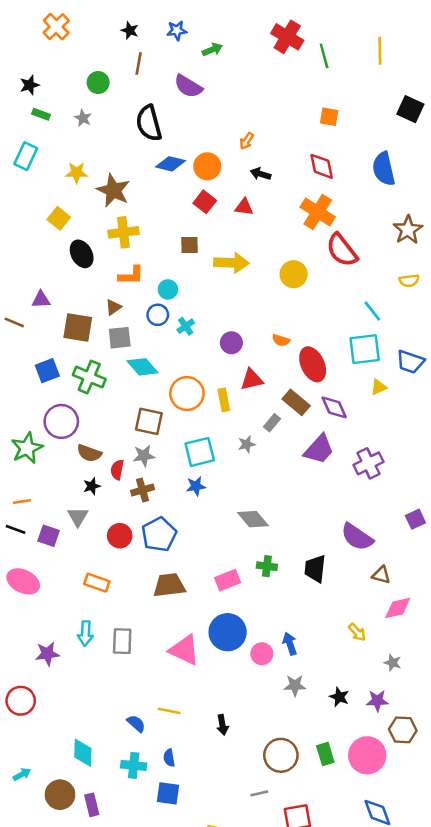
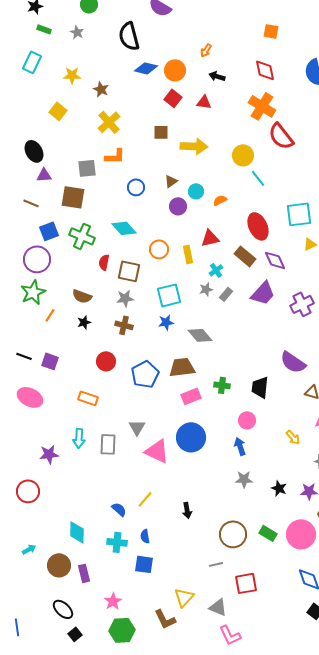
brown star: (113, 190) -> (101, 89), size x0.6
yellow cross: (123, 232) -> (109, 122), turned -35
black ellipse: (82, 254) -> (34, 151), moved
cyan circle: (168, 289) -> (196, 191), moved
brown triangle: (113, 307) -> (171, 181), moved
cyan line: (372, 311) -> (258, 178), moved
brown line: (14, 322) -> (31, 203), moved
cyan cross: (186, 326) -> (216, 270), moved
gray square: (120, 338) -> (87, 168), moved
orange semicircle: (281, 340) -> (220, 200), moved, turned 136
purple circle: (231, 343) -> (178, 206), moved
orange circle: (187, 394) -> (159, 249), size x0.7
purple circle: (61, 421) -> (37, 259), moved
gray rectangle: (272, 423) -> (226, 294), moved
red semicircle: (117, 470) -> (104, 262), moved
brown cross: (143, 490) -> (124, 325), turned 30
orange line: (22, 501) -> (50, 315), moved, turned -48
gray triangle: (78, 517) -> (137, 427), moved
gray diamond: (253, 519) -> (200, 335), moved
blue pentagon: (159, 534) -> (145, 374), moved
brown trapezoid: (169, 585) -> (182, 367), moved
pink circle: (262, 654) -> (247, 420), moved
yellow line: (169, 711) -> (145, 499), turned -60
green rectangle: (325, 754) -> (268, 533), turned -42

